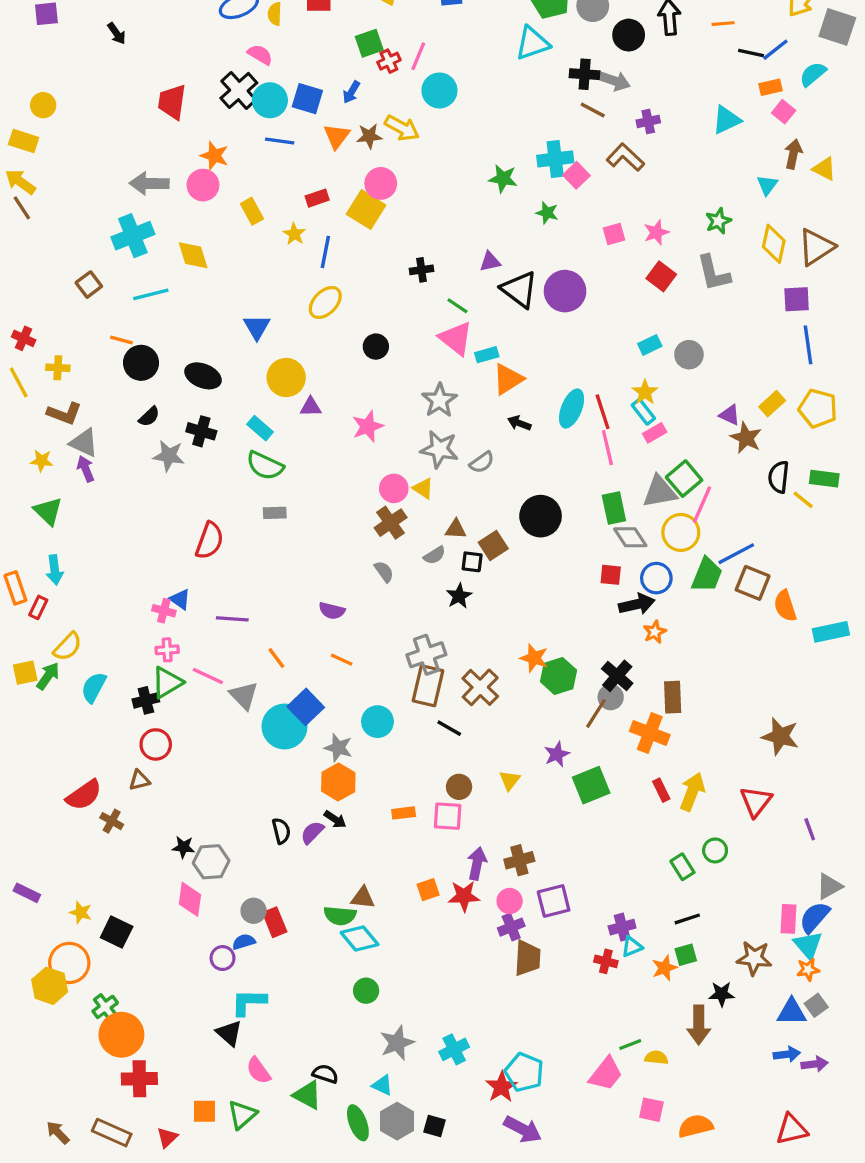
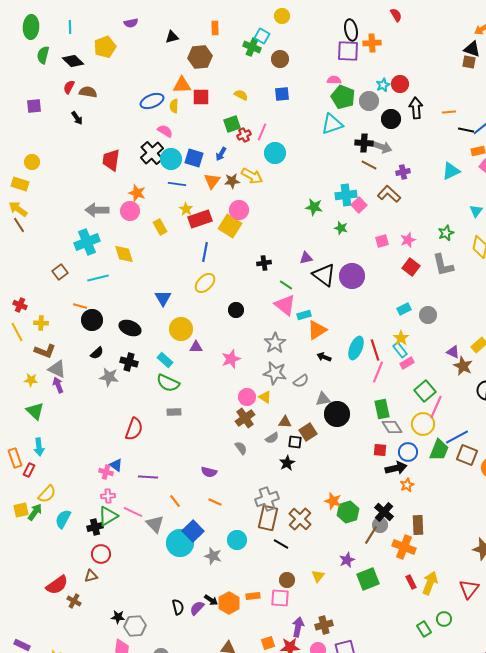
red rectangle: (317, 198) -> (200, 219), size x1.6
yellow star: (294, 234) -> (186, 209), moved
pink line: (607, 448) -> (378, 372), turned 35
gray triangle: (660, 492) -> (323, 399), moved, size x0.7
orange hexagon: (338, 782) -> (229, 603), moved

